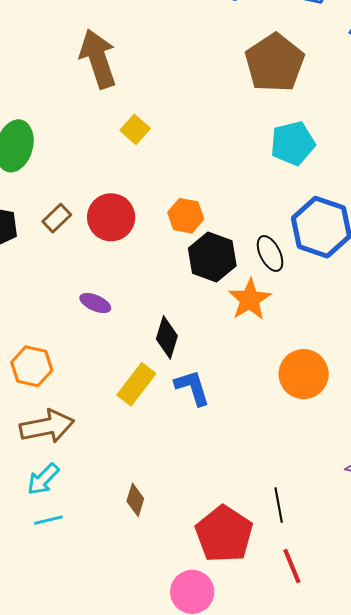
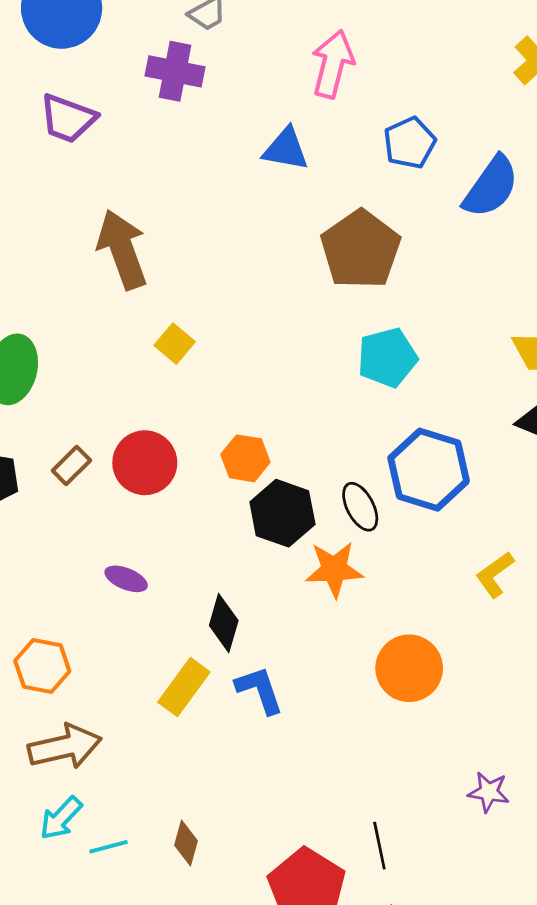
orange star: (250, 299) -> (334, 569), turned 30
cyan line: (48, 520) -> (108, 847), moved

